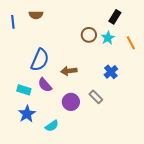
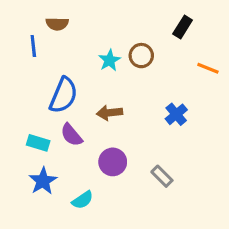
blue line: (13, 22) -> (33, 46), moved
cyan star: (108, 38) -> (110, 60), moved
orange line: (131, 43) -> (208, 68), turned -40
gray rectangle: (96, 97) -> (162, 176), moved

